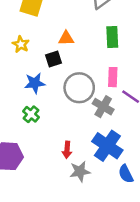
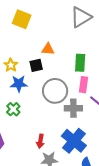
green rectangle: (112, 37) -> (80, 63), moved
yellow star: (21, 44) -> (11, 65), moved
gray cross: (103, 107) -> (73, 108), turned -36

